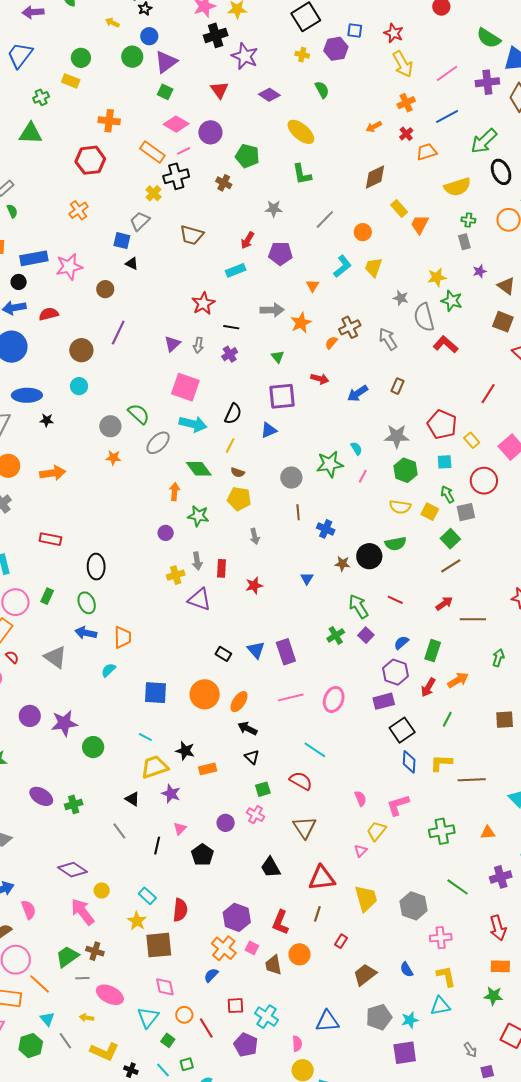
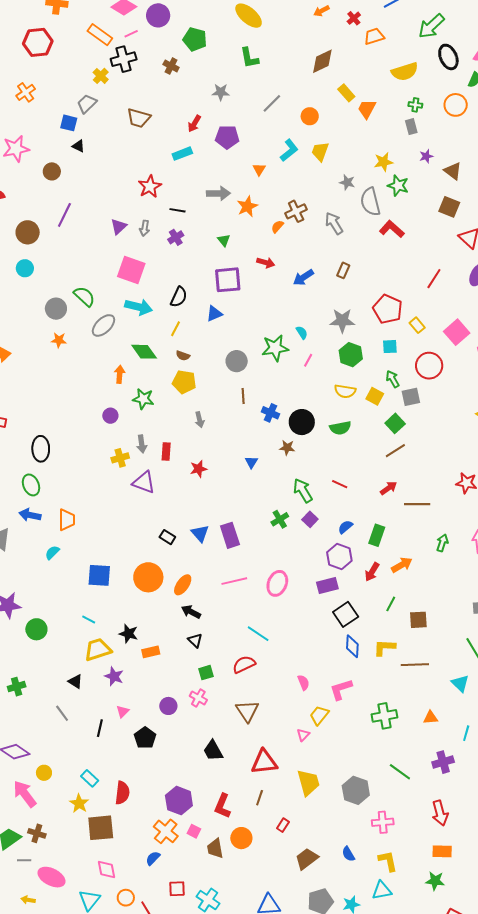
black circle: (369, 556) -> (302, 422), moved
brown square: (505, 720) -> (418, 620), moved
red semicircle: (301, 781) -> (244, 664), turned -55

